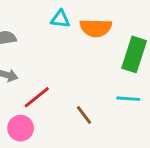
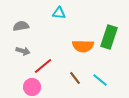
orange semicircle: (96, 28) -> (83, 46), moved
cyan line: (128, 99) -> (100, 80), moved, turned 35

